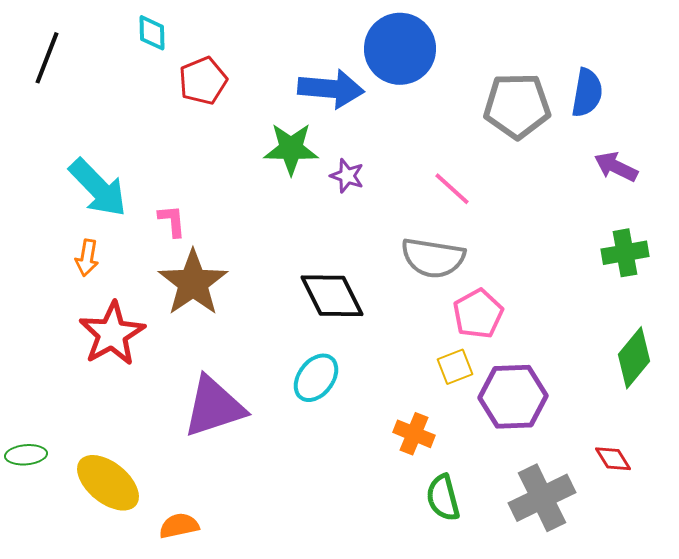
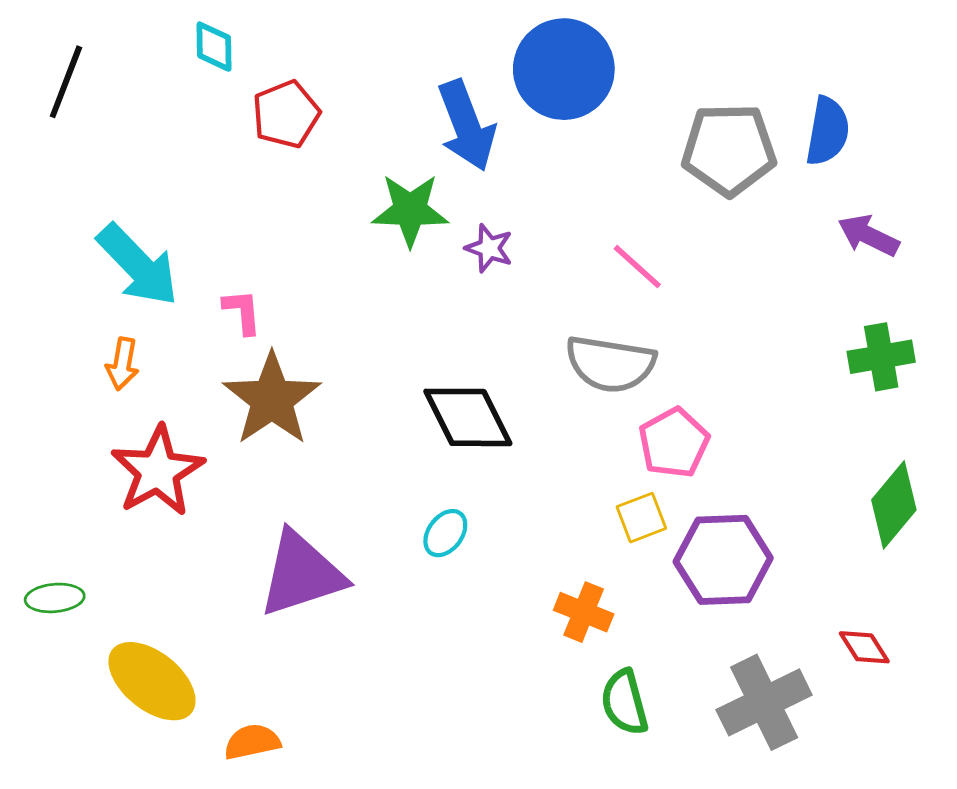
blue arrow: (331, 89) -> (467, 126), turned 64
cyan ellipse: (316, 378) -> (445, 533), size x0.7
green ellipse: (26, 455) -> (55, 598), moved

